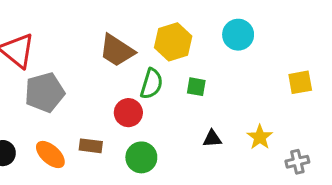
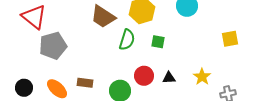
red circle: (128, 113) -> (144, 76), moved

